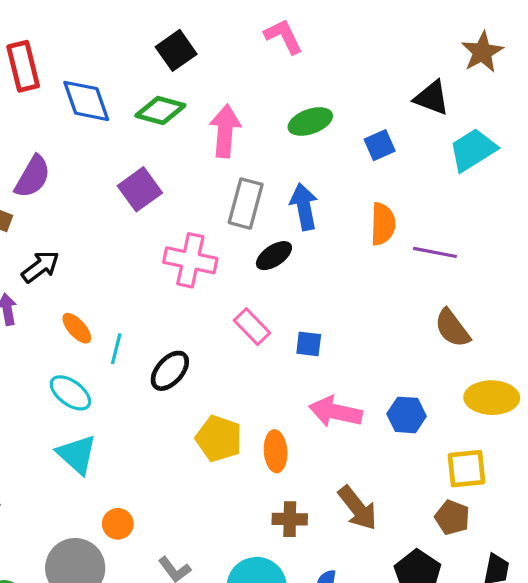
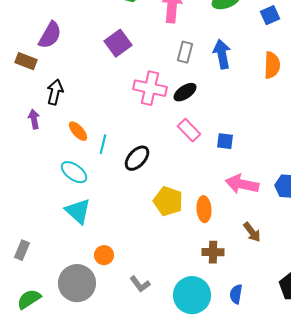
gray rectangle: (246, 204) -> (185, 52), size x0.7
black ellipse: (274, 256) -> (185, 92), moved
black arrow: (40, 267) -> (55, 92), turned -40
brown arrow: (358, 508) -> (252, 232), moved, size x0.7

